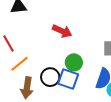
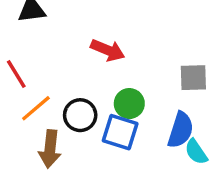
black circle: (50, 77) -> (80, 115), moved

